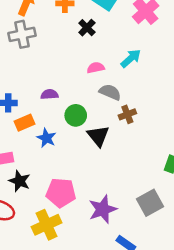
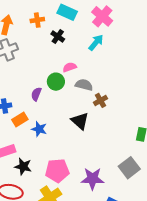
cyan arrow: (131, 58) -> (96, 43), moved
purple semicircle: (49, 94) -> (36, 94), turned -56
green circle: (76, 115) -> (56, 82), moved
purple star: (103, 209) -> (92, 179), turned 30

